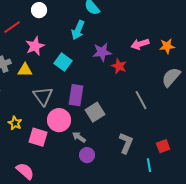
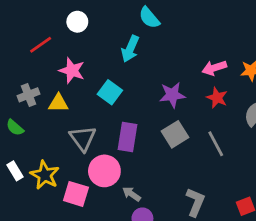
pink star: (35, 46) -> (72, 71), turned -30
purple star: (102, 52) -> (172, 95), moved
red star: (119, 66) -> (217, 98), moved
gray square: (95, 112) -> (175, 134), moved
yellow star: (15, 123) -> (45, 175), size x1.5

